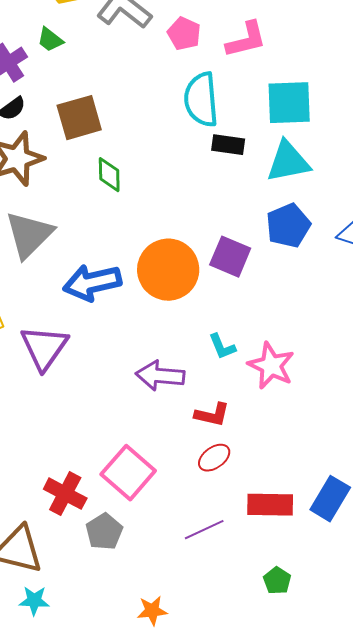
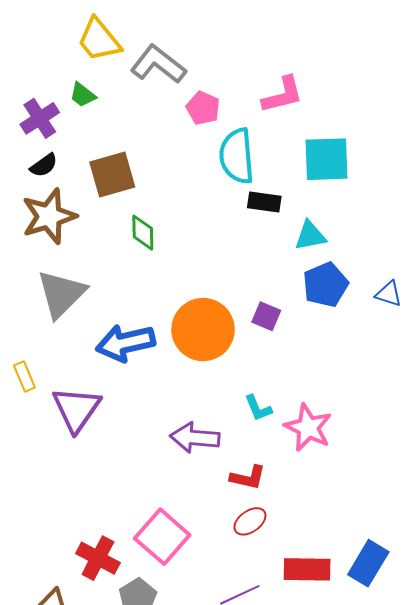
pink pentagon: (184, 34) -> (203, 108), moved
cyan triangle: (288, 162) -> (310, 236), moved, size x0.7
purple square: (230, 257) -> (266, 316), size x0.7

